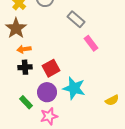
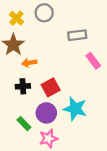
gray rectangle: (76, 19) -> (77, 35), turned -48
orange arrow: (24, 49) -> (29, 63), moved

